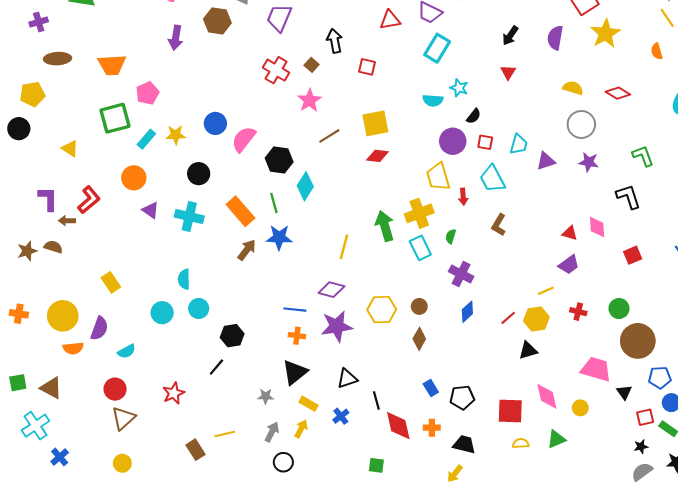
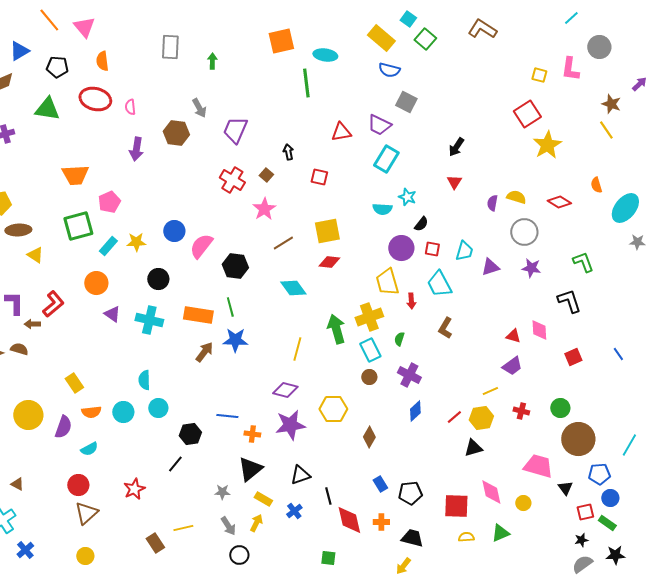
purple semicircle: (555, 38) -> (492, 203), moved, size x0.7
black arrow: (335, 41) -> (288, 152), size x0.7
orange semicircle: (657, 51) -> (596, 185), moved
brown ellipse: (58, 59) -> (18, 230), moved
cyan diamond: (305, 186) -> (293, 288), moved, turned -68
orange rectangle: (240, 211) -> (198, 315), turned -40
brown circle: (419, 306) -> (369, 377), moved
blue line: (295, 310) -> (227, 416), moved
orange semicircle: (73, 348) -> (91, 412), moved
brown triangle: (51, 388) -> (17, 484), size x0.6
gray arrow: (272, 432) -> (228, 526), turned 120

